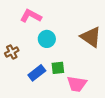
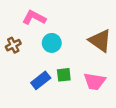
brown cross: (12, 52) -> (13, 45), moved
pink trapezoid: (77, 84) -> (95, 81), moved

